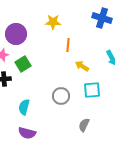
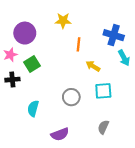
blue cross: (102, 18) -> (114, 35), moved
gray semicircle: (84, 125) -> (103, 127), moved
purple semicircle: (27, 133) -> (60, 134), moved, turned -36

